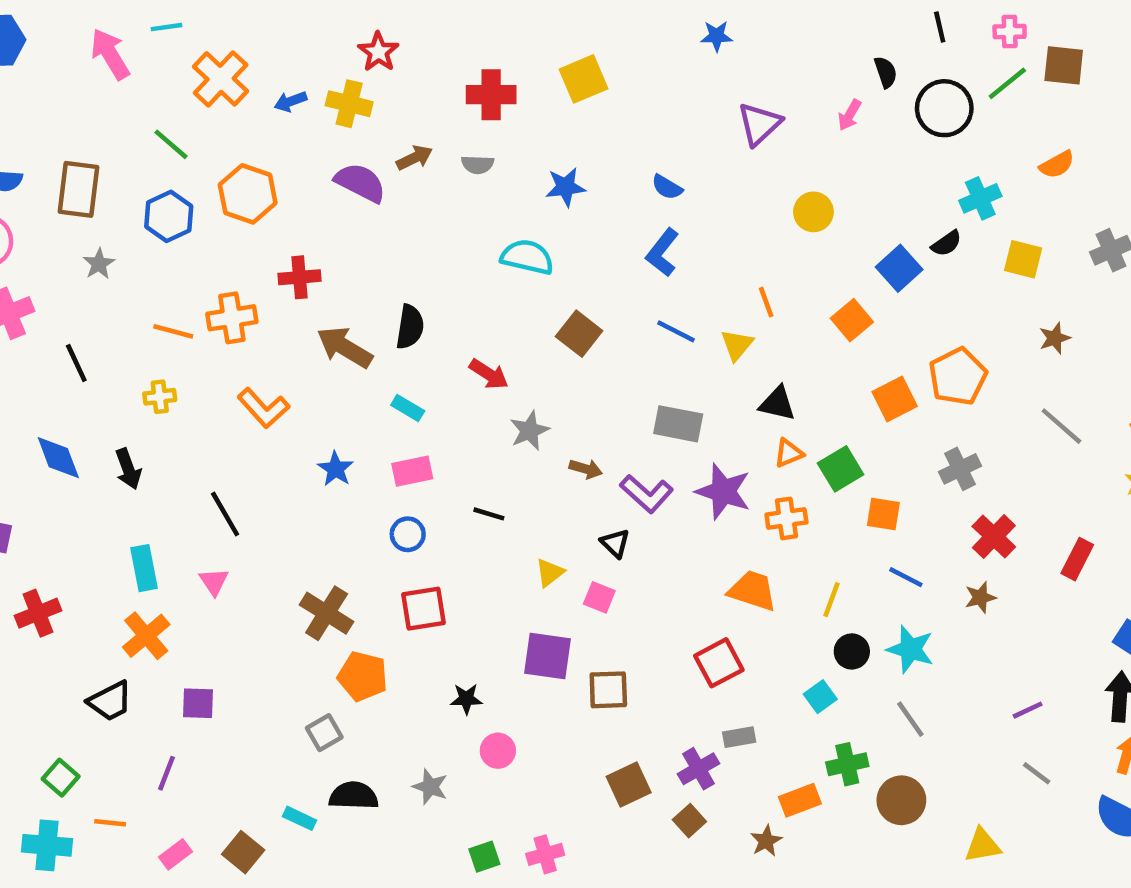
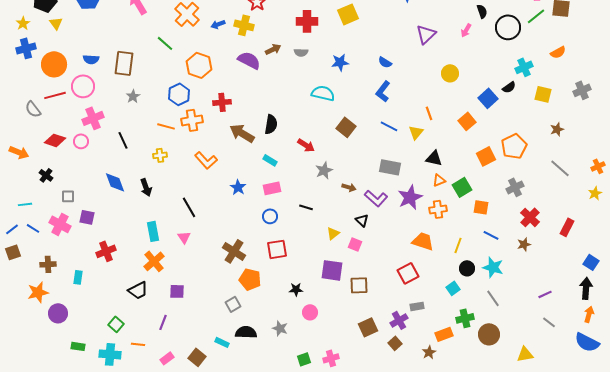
blue hexagon: (169, 216) -> (179, 94), moved
purple star: (723, 491) -> (410, 197), turned 30

